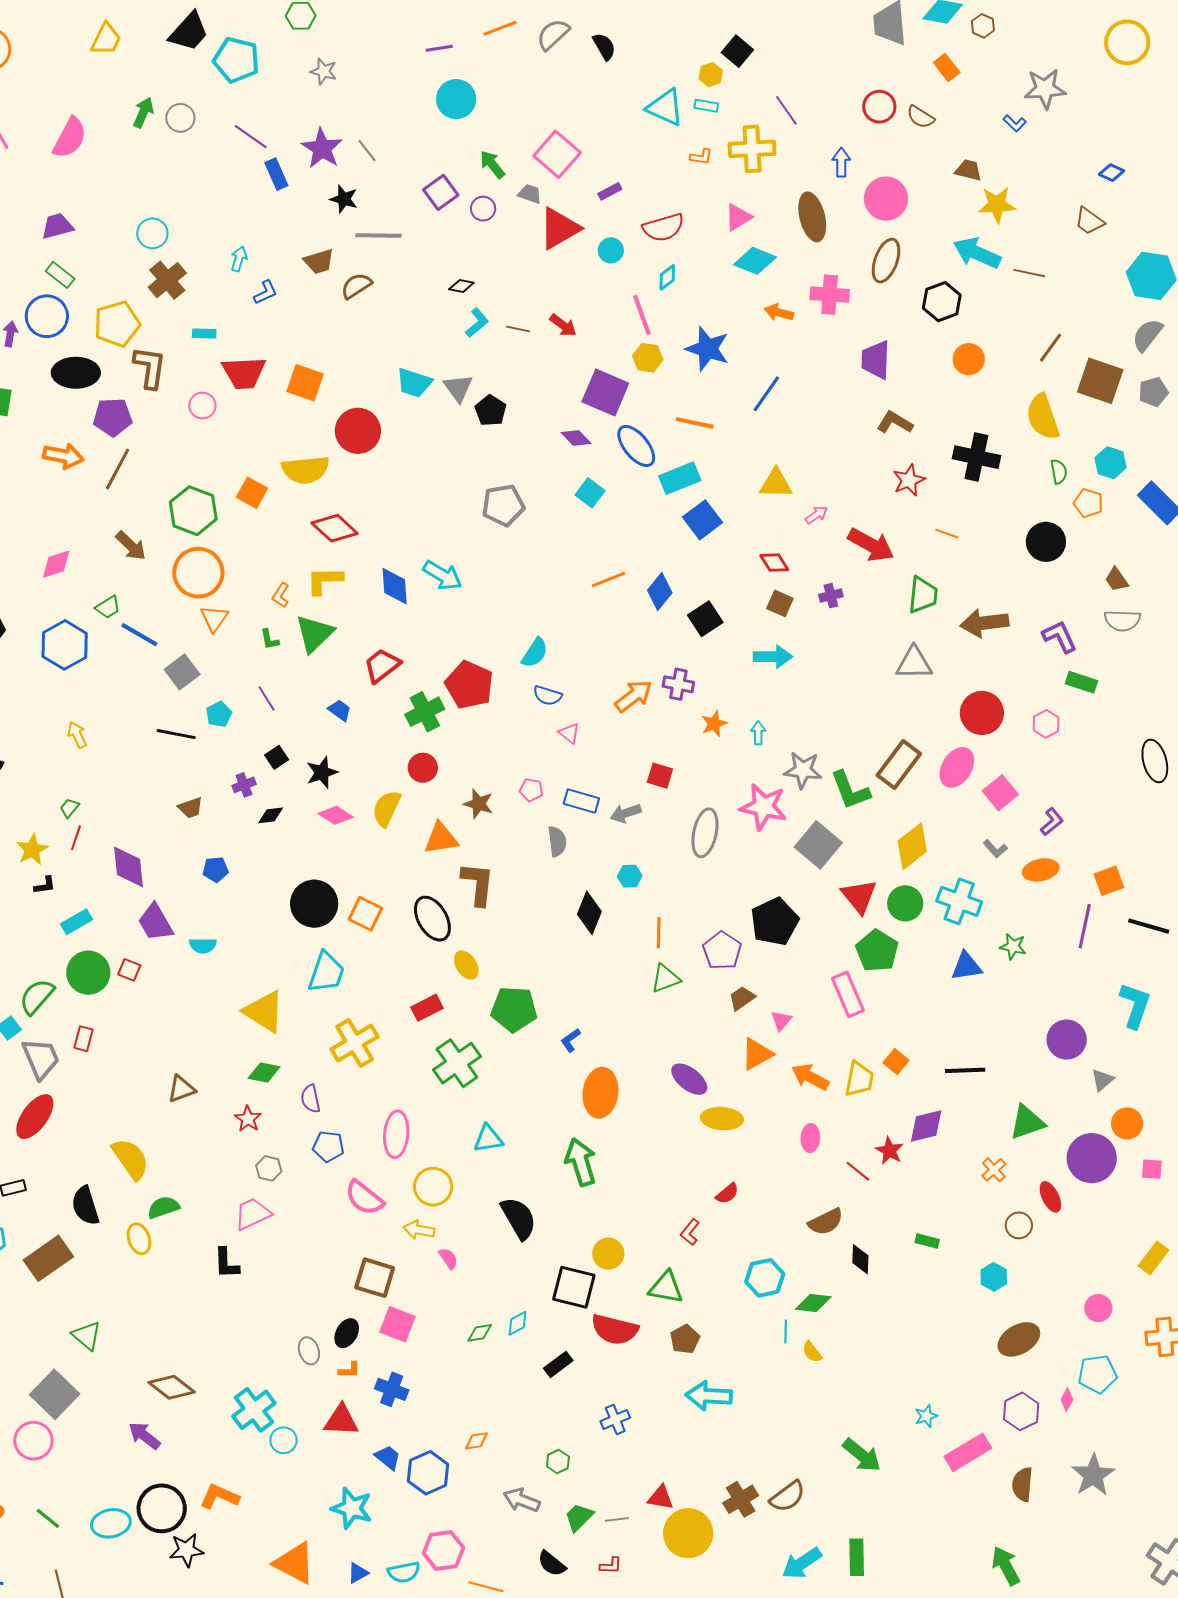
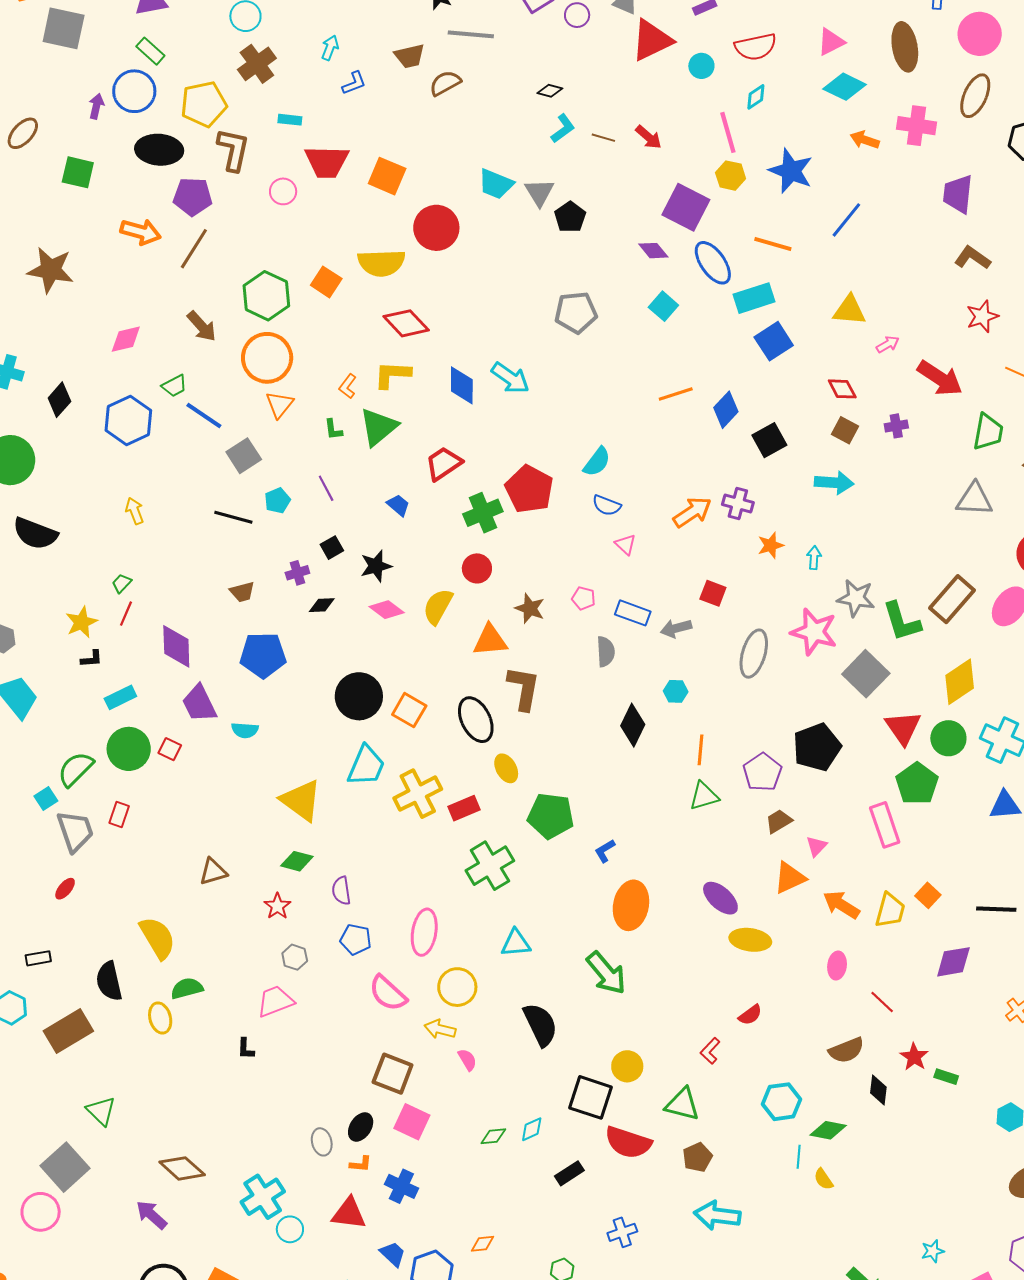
blue pentagon: (216, 869) -> (263, 655), size x1.8
yellow cross: (355, 1043) -> (418, 794), moved
red ellipse: (35, 1117) -> (65, 889), size x0.5
red star: (890, 1151) -> (914, 1057), moved
green arrow: (581, 1162) -> (606, 973), turned 153
black L-shape: (226, 1263) -> (246, 1049), size x0.7

